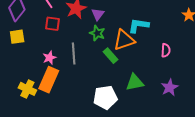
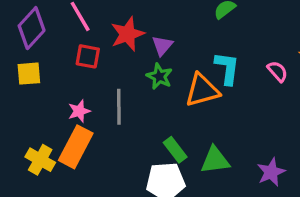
cyan L-shape: (139, 25) -> (227, 68), turned 85
pink semicircle: (166, 50) -> (278, 71), moved, turned -48
green rectangle: (111, 56) -> (175, 150), moved

